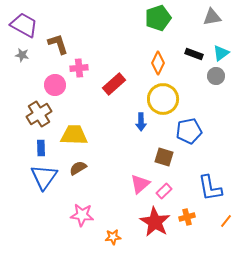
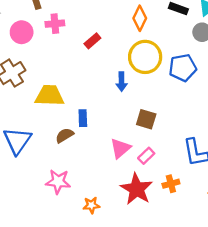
red rectangle: (114, 84) -> (92, 41), size x0.7
pink circle: (55, 85) -> (22, 32), moved
blue pentagon: (189, 131) -> (183, 68), moved
blue rectangle: (41, 148) -> (83, 118), moved
brown semicircle: (78, 168) -> (65, 135), moved

